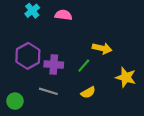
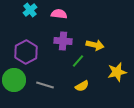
purple cross: (54, 64) -> (63, 41), moved
yellow star: (126, 77) -> (117, 72), turned -30
green circle: (15, 101) -> (14, 80), moved, size x1.5

